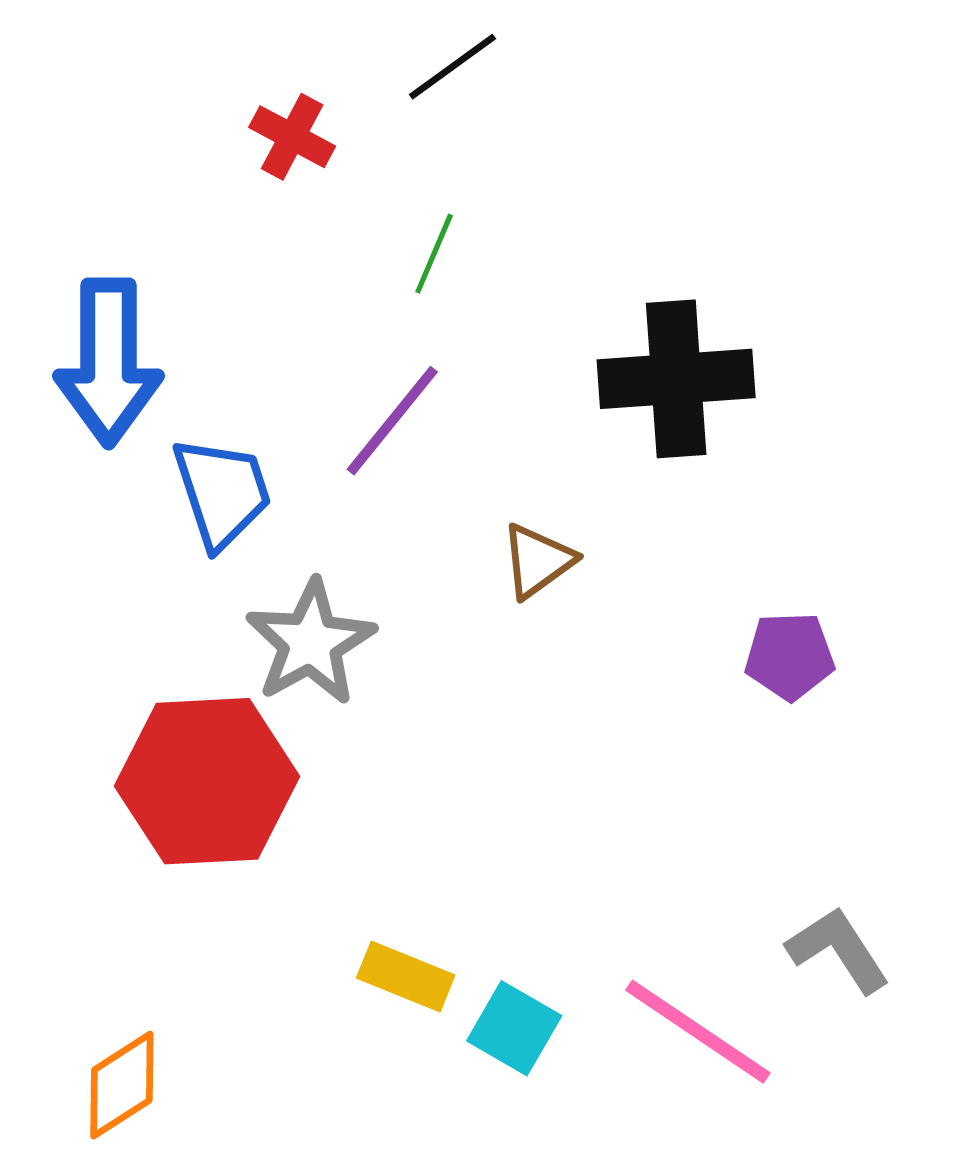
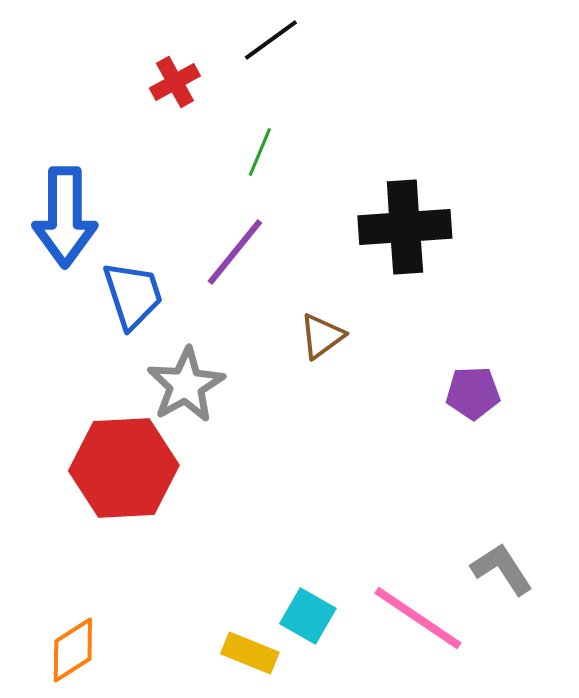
red cross: (292, 137) -> (175, 82), turned 33
yellow rectangle: (406, 977) -> (250, 653), moved

